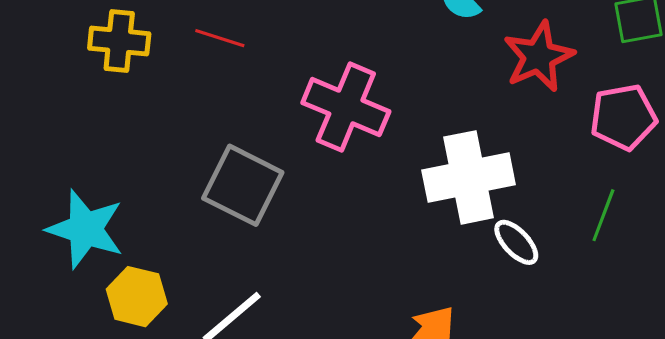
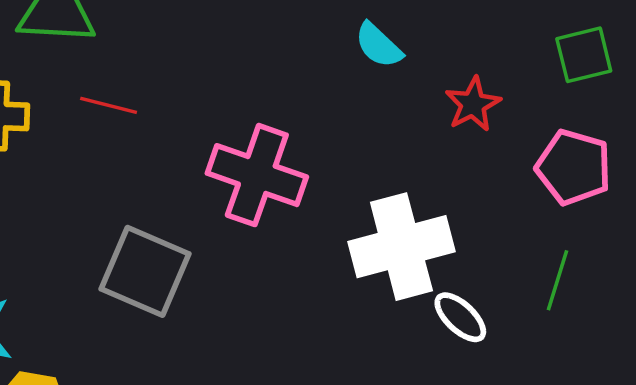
red star: (539, 57) -> (473, 104), size x0.7
pink pentagon: (623, 117) -> (574, 167), turned 30

